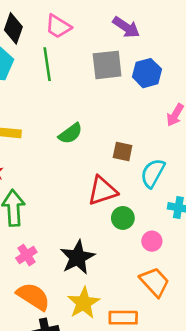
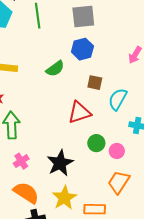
blue hexagon: (147, 73) -> (82, 49), moved
green circle: (123, 218) -> (96, 143), moved
orange trapezoid: (155, 282) -> (119, 182), turned -105

